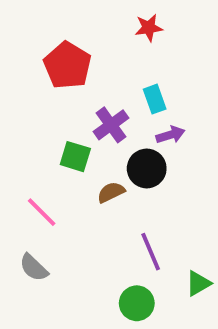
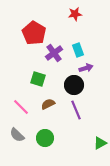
purple cross: (111, 125) -> (54, 53), moved
brown semicircle: (111, 192) -> (48, 104), moved
purple line: (151, 252) -> (76, 110), moved
green circle: (137, 303) -> (45, 138), moved

